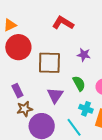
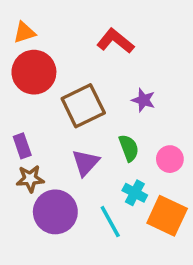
brown square: (49, 63) -> (83, 106), turned -35

